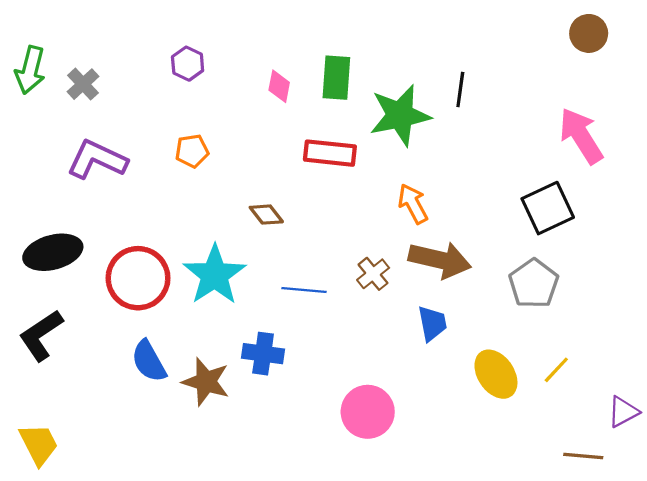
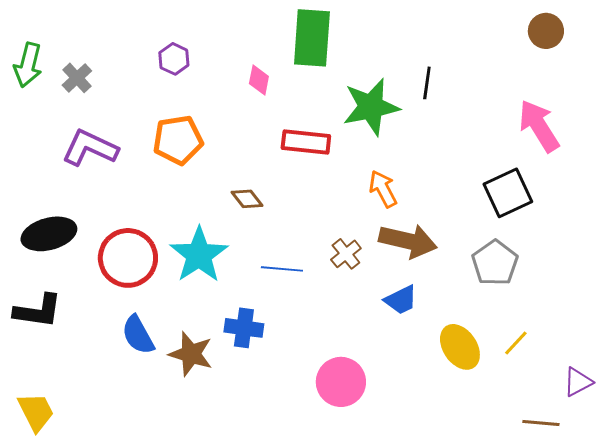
green rectangle: (336, 78) -> (312, 38), moved, size x1.4
orange pentagon: (192, 151) -> (178, 140), size x1.6
blue trapezoid: (432, 323) -> (401, 300), turned 75
black L-shape: (41, 335) -> (38, 311), turned -138

